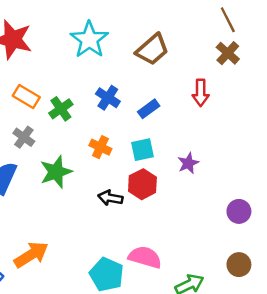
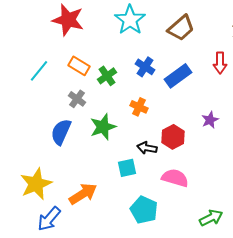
blue rectangle: (149, 109) -> (178, 76), size x1.5
cyan square: (142, 150) -> (127, 168), moved
pink semicircle: (145, 257) -> (175, 178), moved

